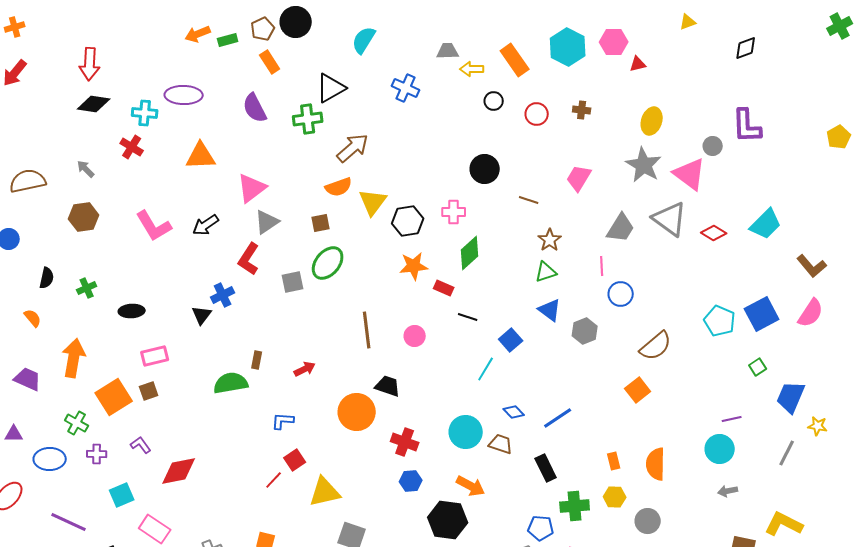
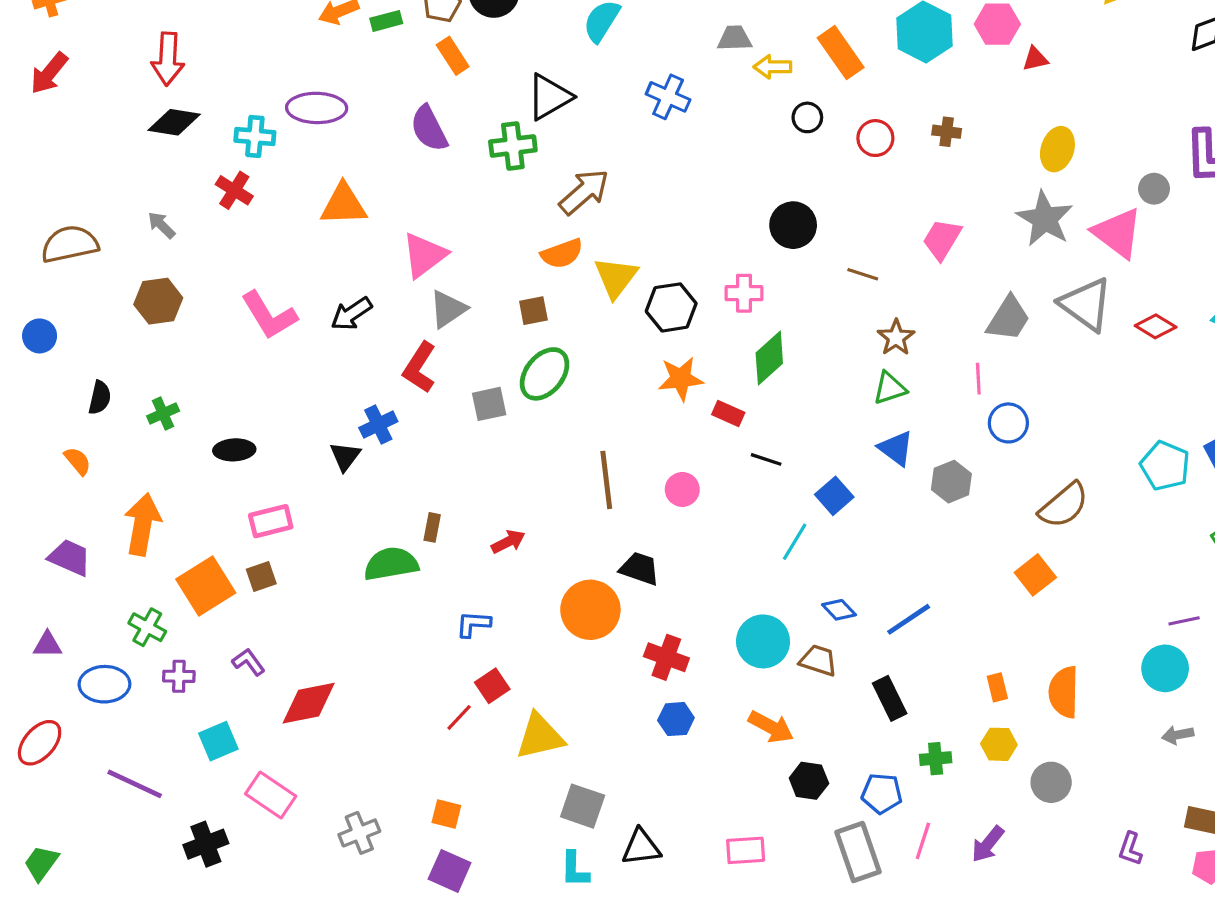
green cross: (575, 506) -> (936, 759), size x0.7
black hexagon: (448, 520) -> (809, 781), moved, size x0.6

